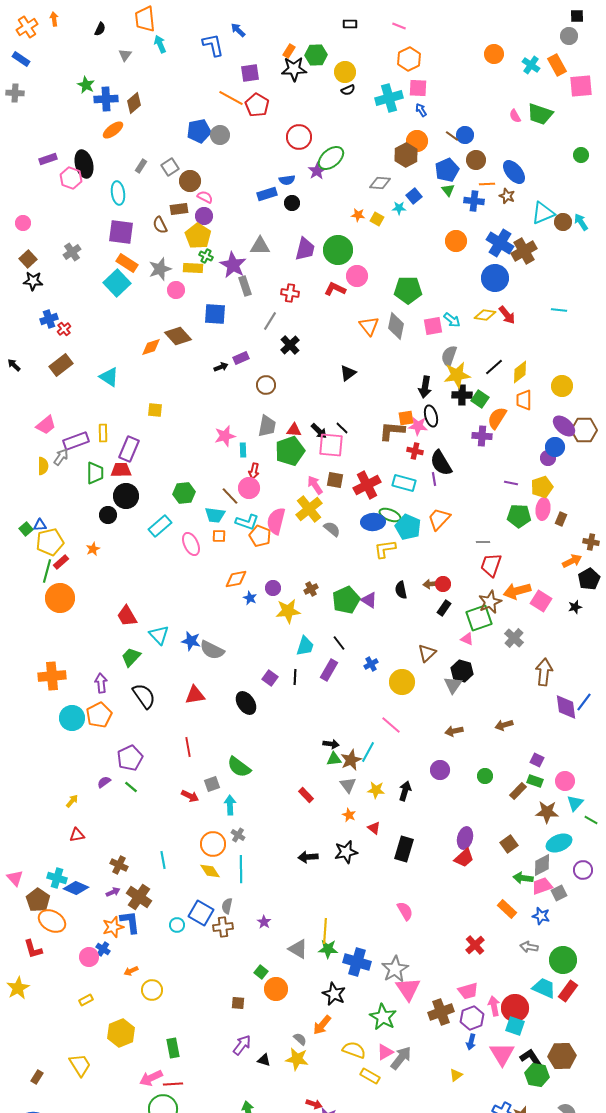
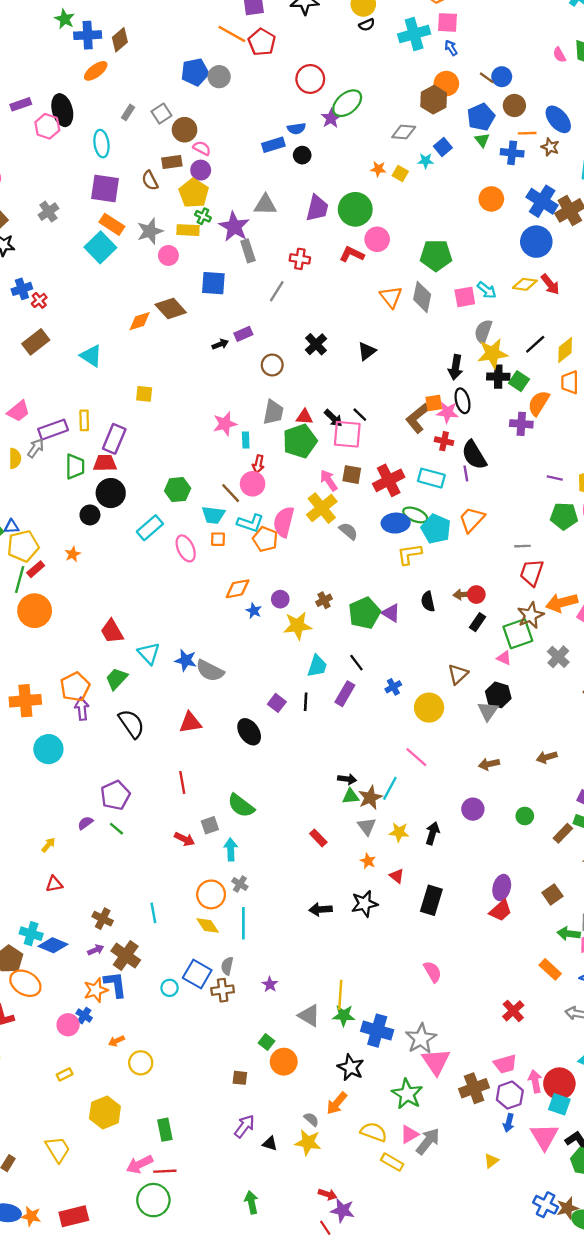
black cross: (290, 345) -> (316, 344), moved
brown L-shape: (392, 431) -> (418, 418), turned -44
orange pentagon: (99, 715) -> (75, 687), moved

